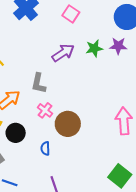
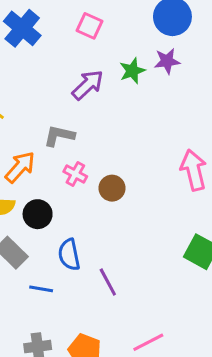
gray L-shape: (39, 83) -> (59, 136), turned 100
brown circle: (68, 124) -> (112, 188), size x0.7
blue semicircle: (45, 148) -> (69, 255), moved, size x1.5

